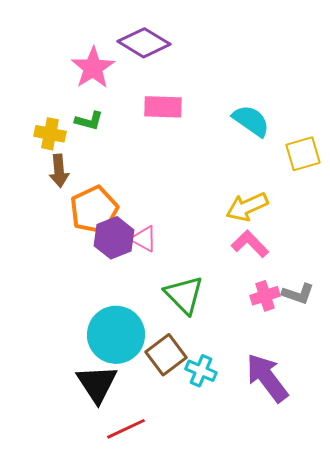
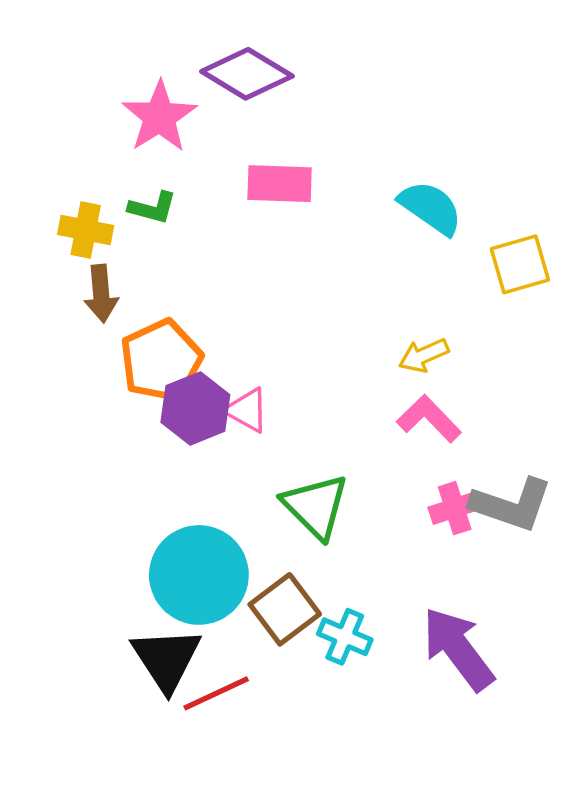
yellow arrow: (247, 207) -> (424, 355), size x0.7
gray L-shape: (298, 294) -> (511, 505), size x1.5
red line: (126, 429) -> (216, 693), moved

